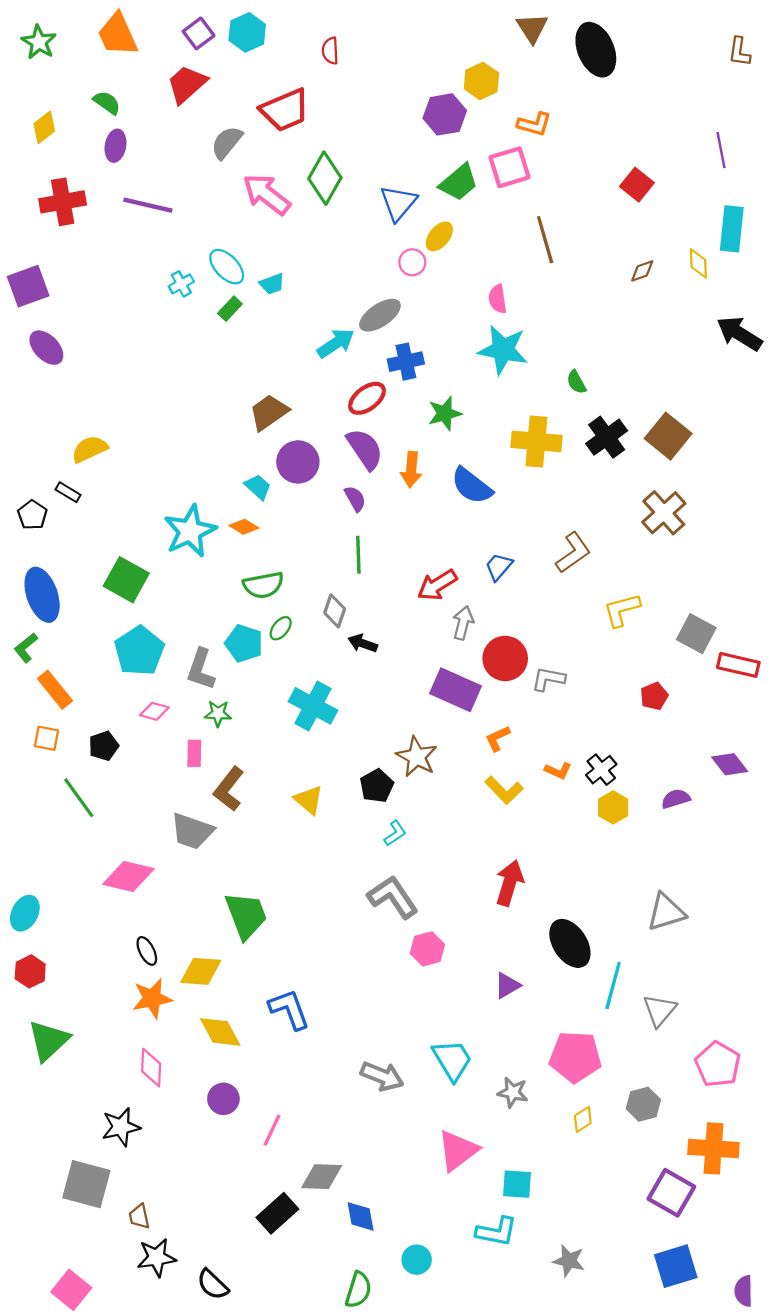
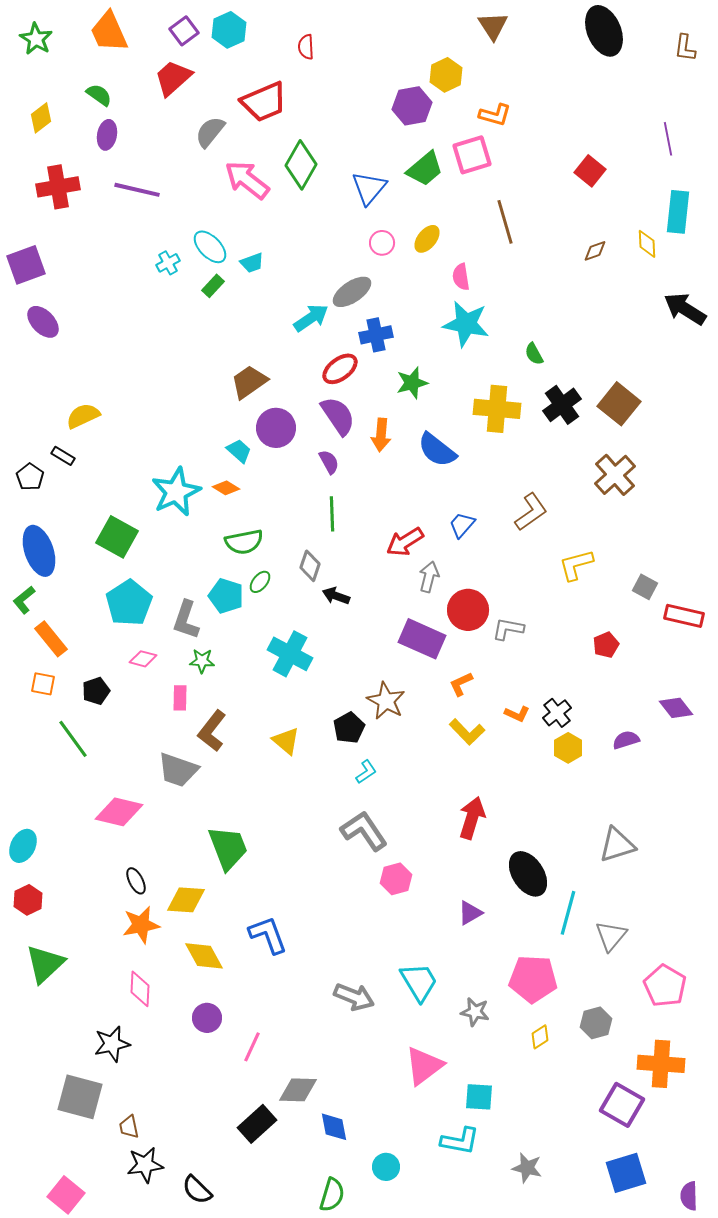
black ellipse: (596, 50) -> (604, 31), moved
yellow ellipse: (439, 236) -> (427, 239), moved
gray square: (696, 634) -> (645, 587), size x0.7

